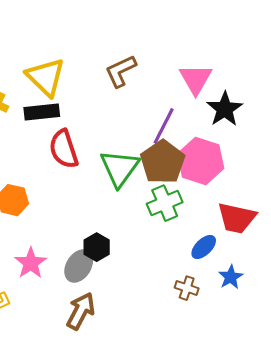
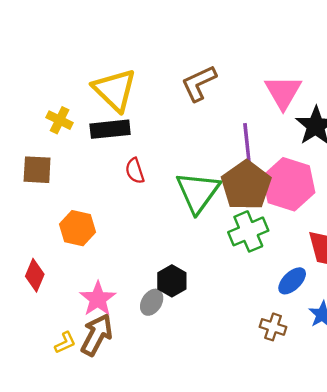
purple line: (164, 126) -> (247, 145), turned -33
red semicircle: (64, 149) -> (135, 171), size x0.6
gray ellipse: (79, 266) -> (152, 302), size x0.7
brown arrow: (81, 311) -> (97, 335), moved

